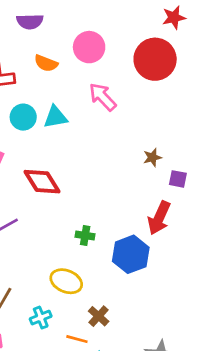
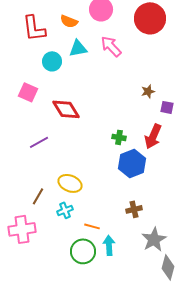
cyan triangle: (55, 117) -> (78, 48), moved
green cross: (85, 235) -> (119, 137), moved
yellow ellipse: (66, 281) -> (70, 183), moved
brown cross: (99, 316) -> (134, 209), moved, turned 35

